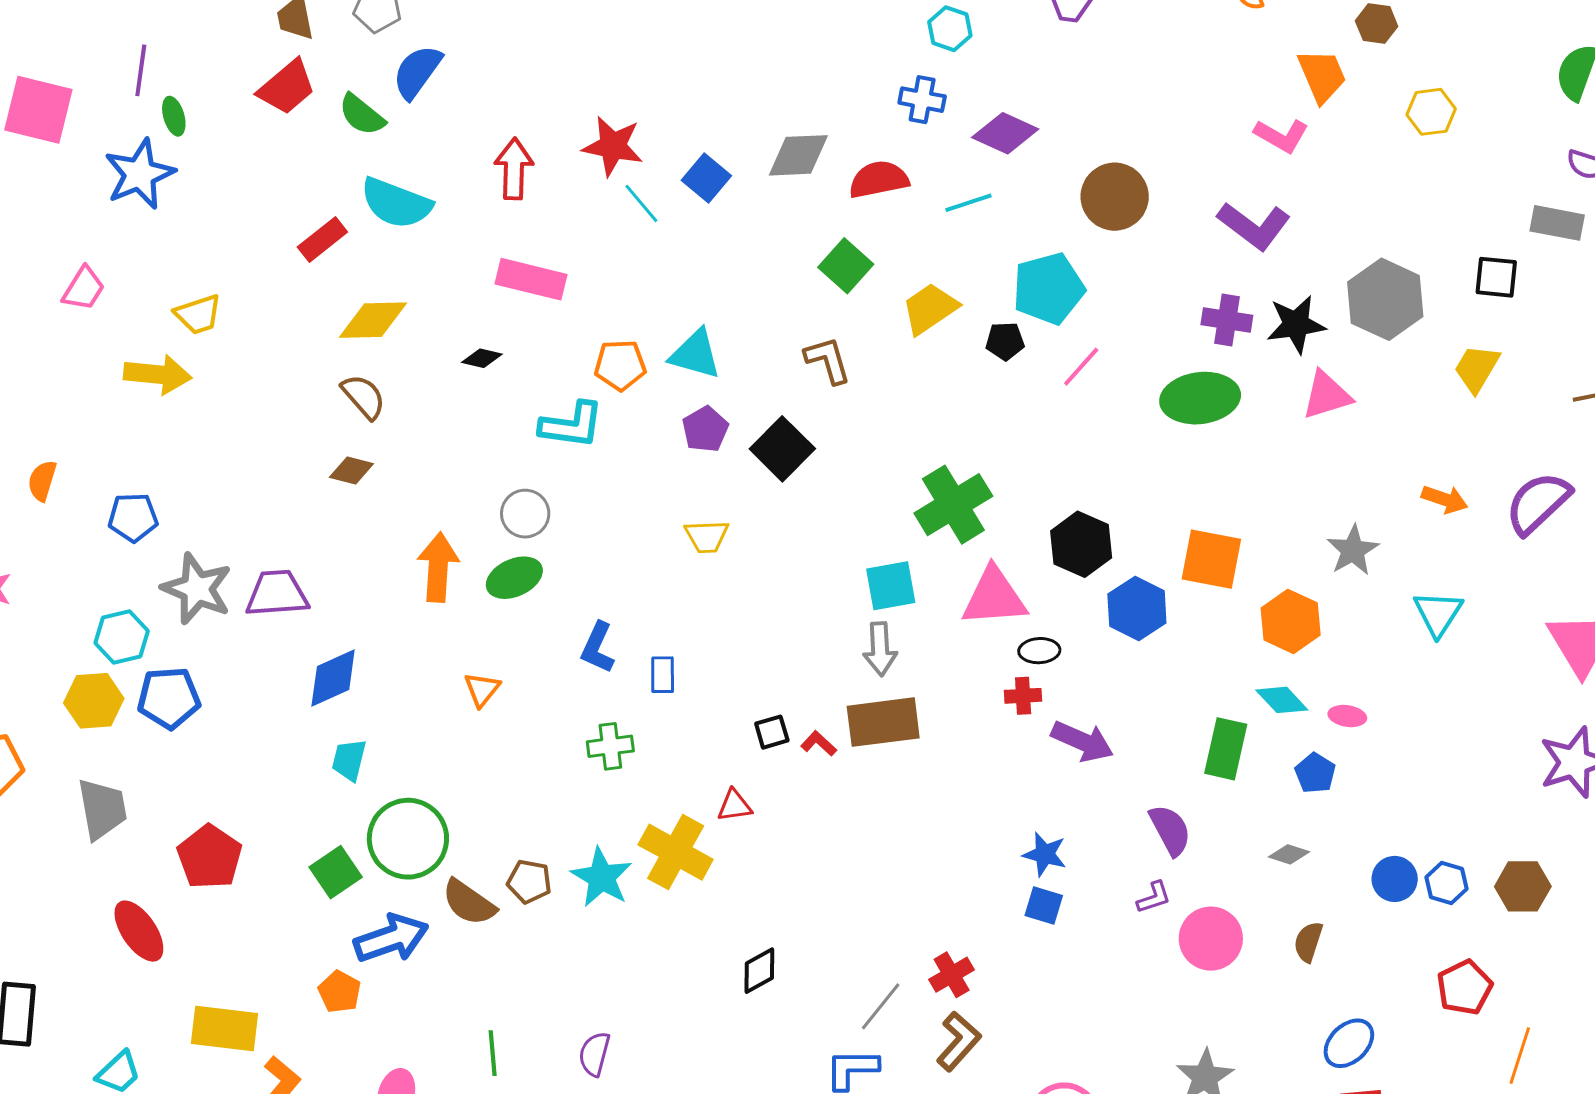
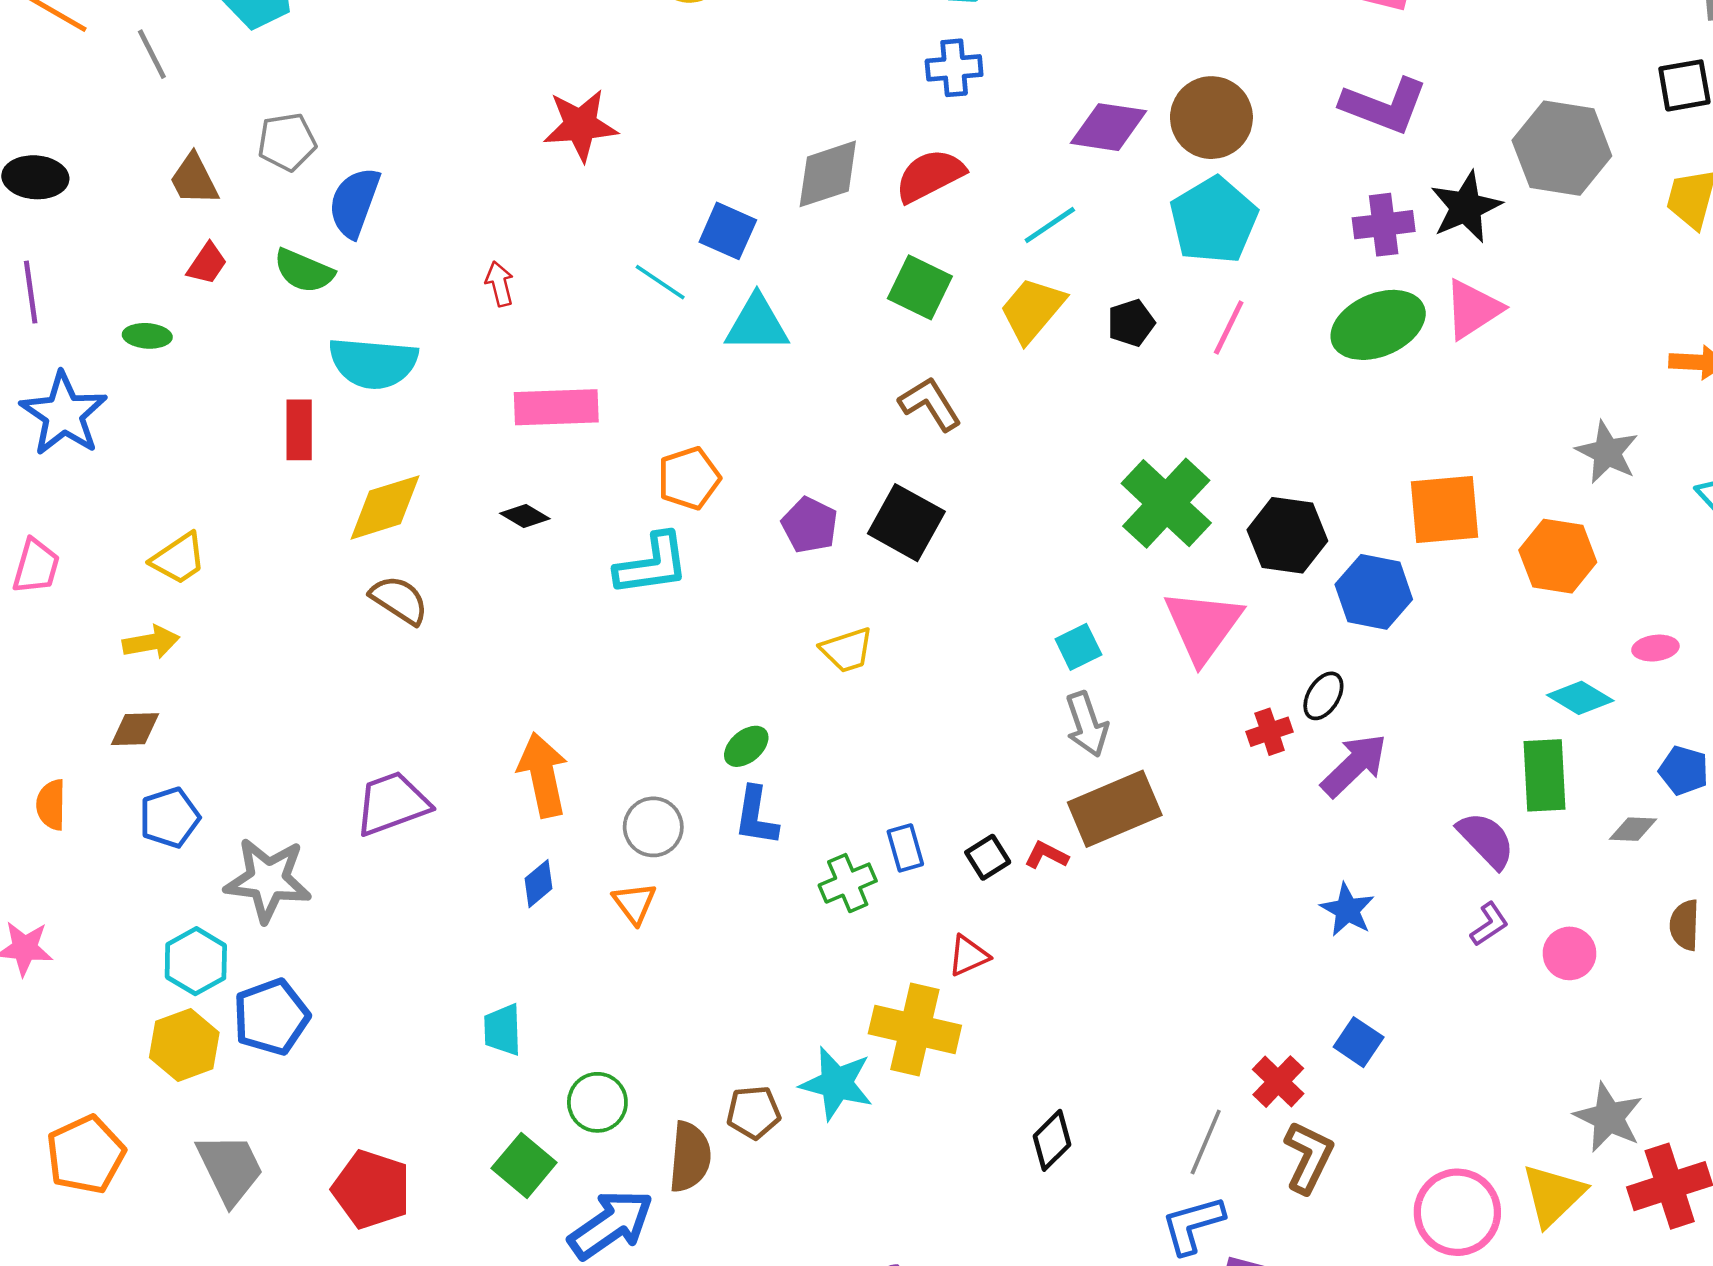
red trapezoid: (287, 87) -> (207, 264), size x0.6
green ellipse: (174, 116) -> (147, 336), moved, turned -54
purple diamond: (1005, 133) -> (1108, 127), moved
red star: (613, 146) -> (580, 125), moved
red arrow: (514, 169) -> (500, 284), size x0.6
cyan line: (968, 203) -> (1050, 225), moved
red rectangle: (322, 240) -> (299, 430), turned -36
cyan pentagon: (1049, 289) -> (1214, 220), moved
cyan triangle: (695, 354) -> (757, 324), moved
black diamond: (482, 358) -> (525, 516), turned 33
yellow arrow: (158, 374) -> (151, 642), size x0.7
pink triangle: (1327, 395) -> (1473, 309), moved
brown diamond: (351, 471) -> (135, 729), moved
green cross: (953, 505) -> (1166, 503), moved
gray circle: (525, 514) -> (653, 827), moved
green ellipse: (514, 578) -> (746, 746), moved, size x0.7
cyan square: (891, 586) -> (1078, 647), size x0.7
purple trapezoid: (277, 594) -> (392, 803), moved
pink triangle: (994, 597) -> (1203, 626), turned -34
black ellipse: (1039, 651) -> (1323, 696), moved, turned -39
blue rectangle: (663, 675) -> (905, 848), moved
blue diamond: (333, 678) -> (538, 884), moved, size x0.6
cyan diamond: (1282, 700) -> (1580, 698), moved
purple arrow: (1082, 741) -> (1354, 765), turned -52
green cross: (610, 746) -> (848, 883), moved
green rectangle: (1226, 749) -> (1544, 775), moved
blue pentagon: (1315, 773) -> (1684, 770), moved
green circle: (408, 839) -> (597, 1102), size x0.6
blue star: (1045, 854) -> (1347, 910), turned 30
brown semicircle: (469, 903) -> (690, 1157), turned -104
blue square: (1044, 906) -> (1359, 1042), moved, turned 33
pink circle: (1211, 939) -> (1570, 953), size x0.7

